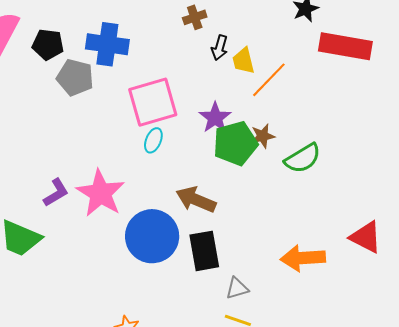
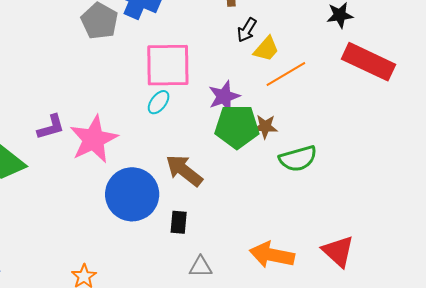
yellow trapezoid: (243, 61) -> (266, 49), turned -140
black rectangle: (204, 251) -> (179, 222), size x0.6

